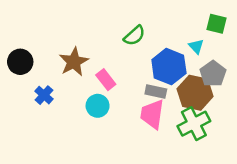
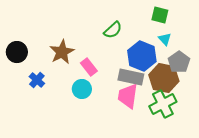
green square: (216, 24) -> (160, 15), moved
gray rectangle: (156, 92) -> (131, 77), size x1.4

